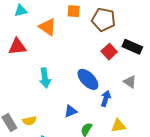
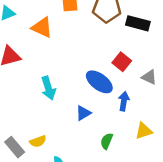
black rectangle: (132, 47) -> (138, 23), moved
red square: (109, 52) -> (122, 62), moved
blue triangle: (71, 111) -> (83, 113), moved

